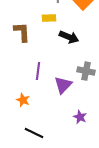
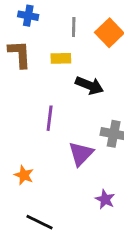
brown L-shape: (22, 32) -> (20, 54), moved
purple line: (38, 71) -> (50, 118), moved

